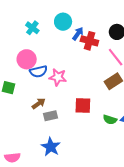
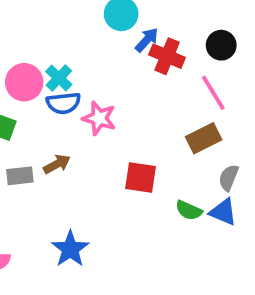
cyan cross: (32, 28) -> (59, 78), moved
pink circle: (27, 59) -> (24, 82), moved
gray rectangle: (51, 116) -> (20, 176), moved

